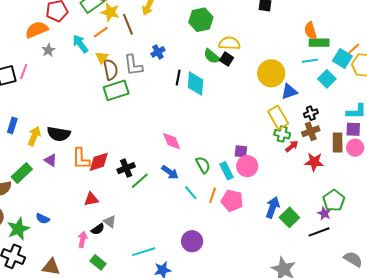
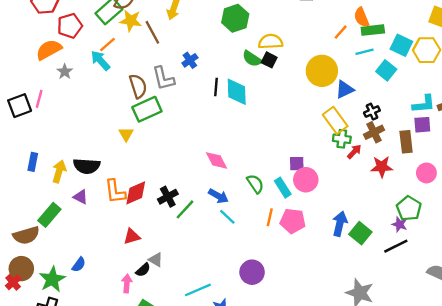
orange line: (101, 32) -> (107, 44), moved
orange line: (354, 49) -> (341, 32), moved
yellow triangle: (102, 57) -> (126, 134), moved
pink circle: (355, 148) -> (426, 173), moved
cyan line: (191, 193) -> (227, 217), moved
blue semicircle: (43, 219) -> (79, 265), turned -72

